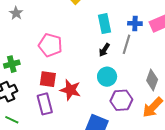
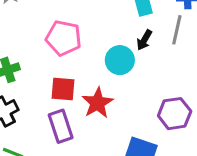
cyan circle: (107, 77) -> (120, 60), moved
red star: (70, 90) -> (98, 103), turned 30

